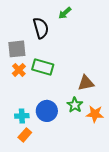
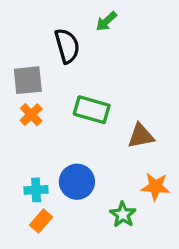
green rectangle: (43, 67) -> (92, 110), moved
green star: (75, 105) -> (123, 214), moved

